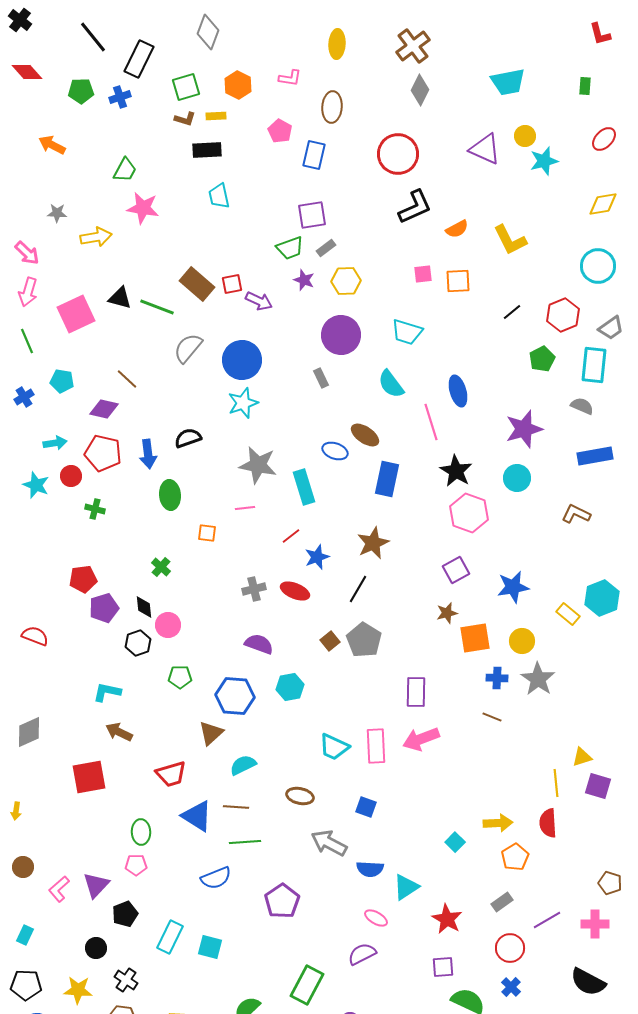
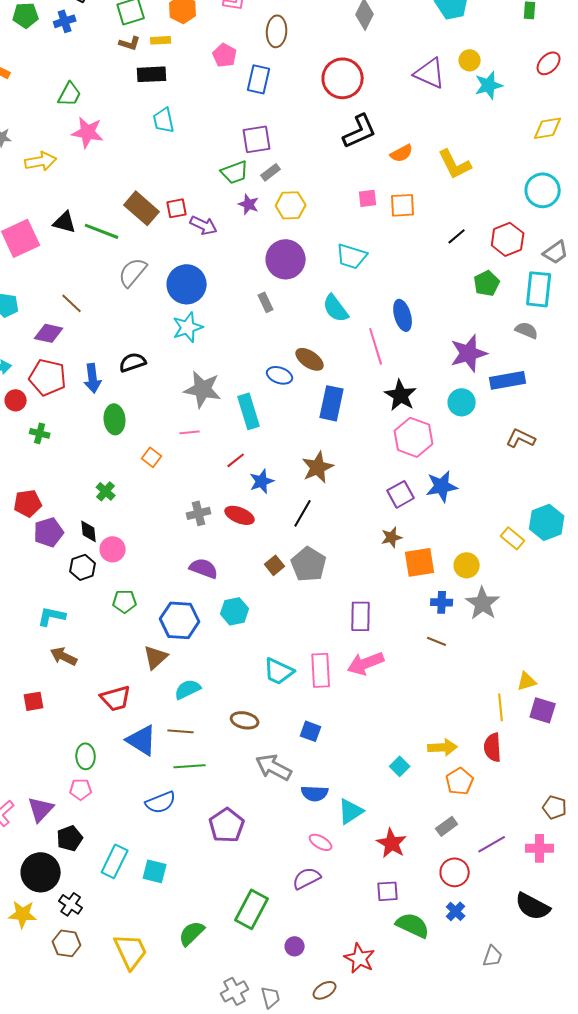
blue rectangle: (595, 456) -> (508, 380), moved
orange square: (207, 533) -> (152, 457), turned 30
blue star: (513, 587) -> (442, 486), moved
red square: (89, 777) -> (34, 701), size x0.6
black circle: (96, 948) -> (41, 872), size x1.8

